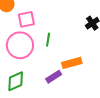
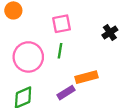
pink square: (26, 19) -> (62, 24), moved

